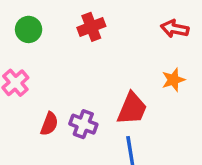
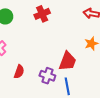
purple cross: (83, 124) -> (47, 76), moved

